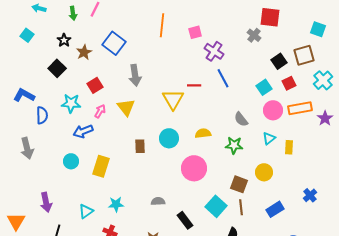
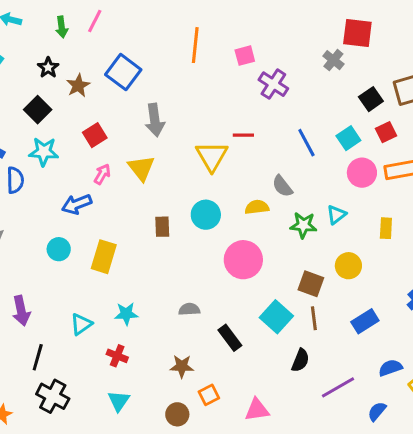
blue line: (223, 78) -> (306, 143), moved
cyan star: (71, 103) -> (44, 152), moved
gray semicircle: (241, 119) -> (282, 186), moved
cyan triangle: (269, 138) -> (336, 215), moved

